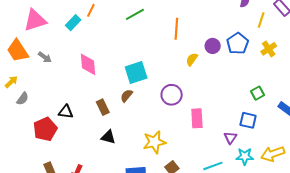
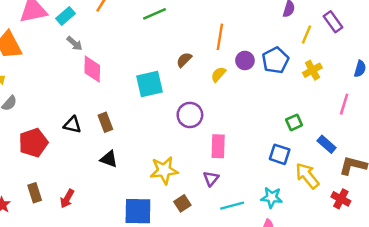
cyan rectangle: (73, 23) -> (66, 16), moved
orange line: (176, 29) -> (220, 37), moved
gray arrow: (45, 57) -> (75, 43), moved
brown semicircle: (127, 96) -> (184, 60), moved
black triangle: (66, 112) -> (72, 125), moved
purple triangle: (230, 138) -> (211, 179), moved
yellow arrow: (273, 154) -> (307, 176), moved, turned 65

